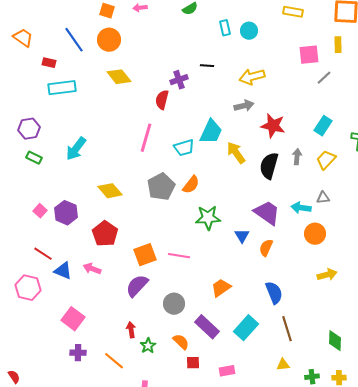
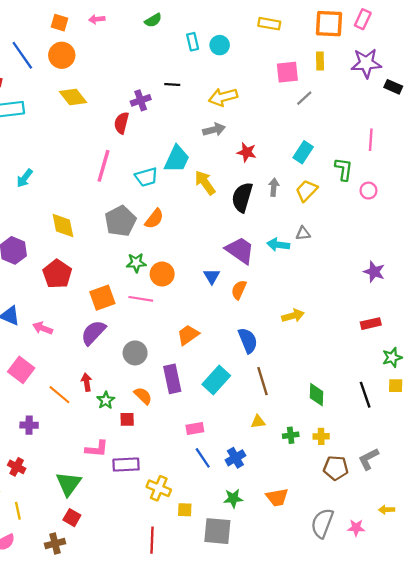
red star: (273, 126) -> (247, 152), size x0.7
cyan arrow: (76, 149) -> (25, 178), size x0.7
yellow diamond: (110, 191) -> (63, 226), turned 30
green star: (208, 218) -> (136, 263), moved, size x0.7
orange circle: (315, 234) -> (162, 274), moved
pink arrow: (92, 269) -> (43, 328), moved
yellow arrow: (327, 275) -> (293, 316), moved
purple rectangle: (207, 327) -> (172, 379), turned 35
purple cross: (78, 353) -> (29, 425), moved
orange line: (114, 361) -> (60, 395), moved
red square: (193, 363) -> (127, 419), moved

